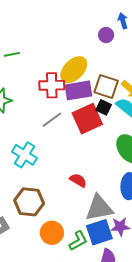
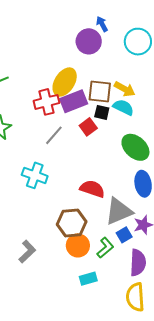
purple circle: (106, 35) -> (89, 41), size x1.6
red square: (87, 119) -> (88, 127), size x0.6
red semicircle: (78, 180) -> (92, 189), size x1.4
brown hexagon: (29, 202) -> (72, 223), moved
blue square: (99, 232) -> (124, 235), size x0.6

